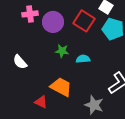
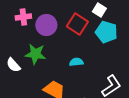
green star: (62, 51) -> (35, 54), moved, size x1.5

